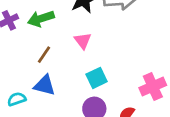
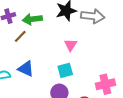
pink triangle: (83, 41) -> (71, 45), moved
brown line: (44, 55) -> (20, 36), moved

